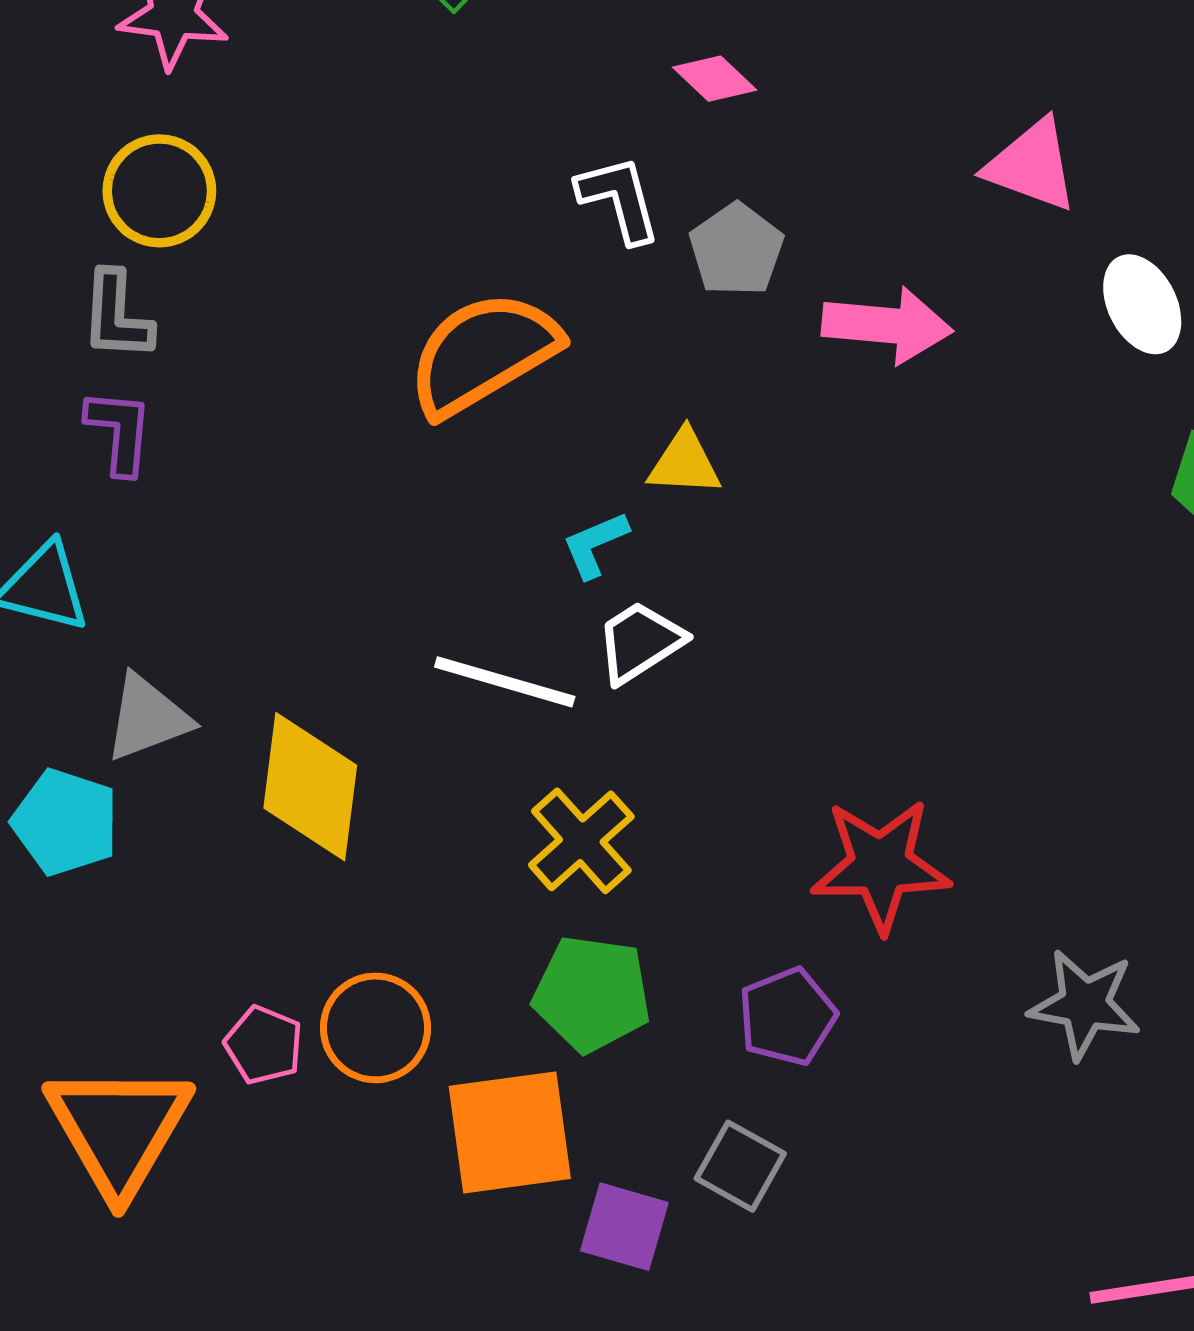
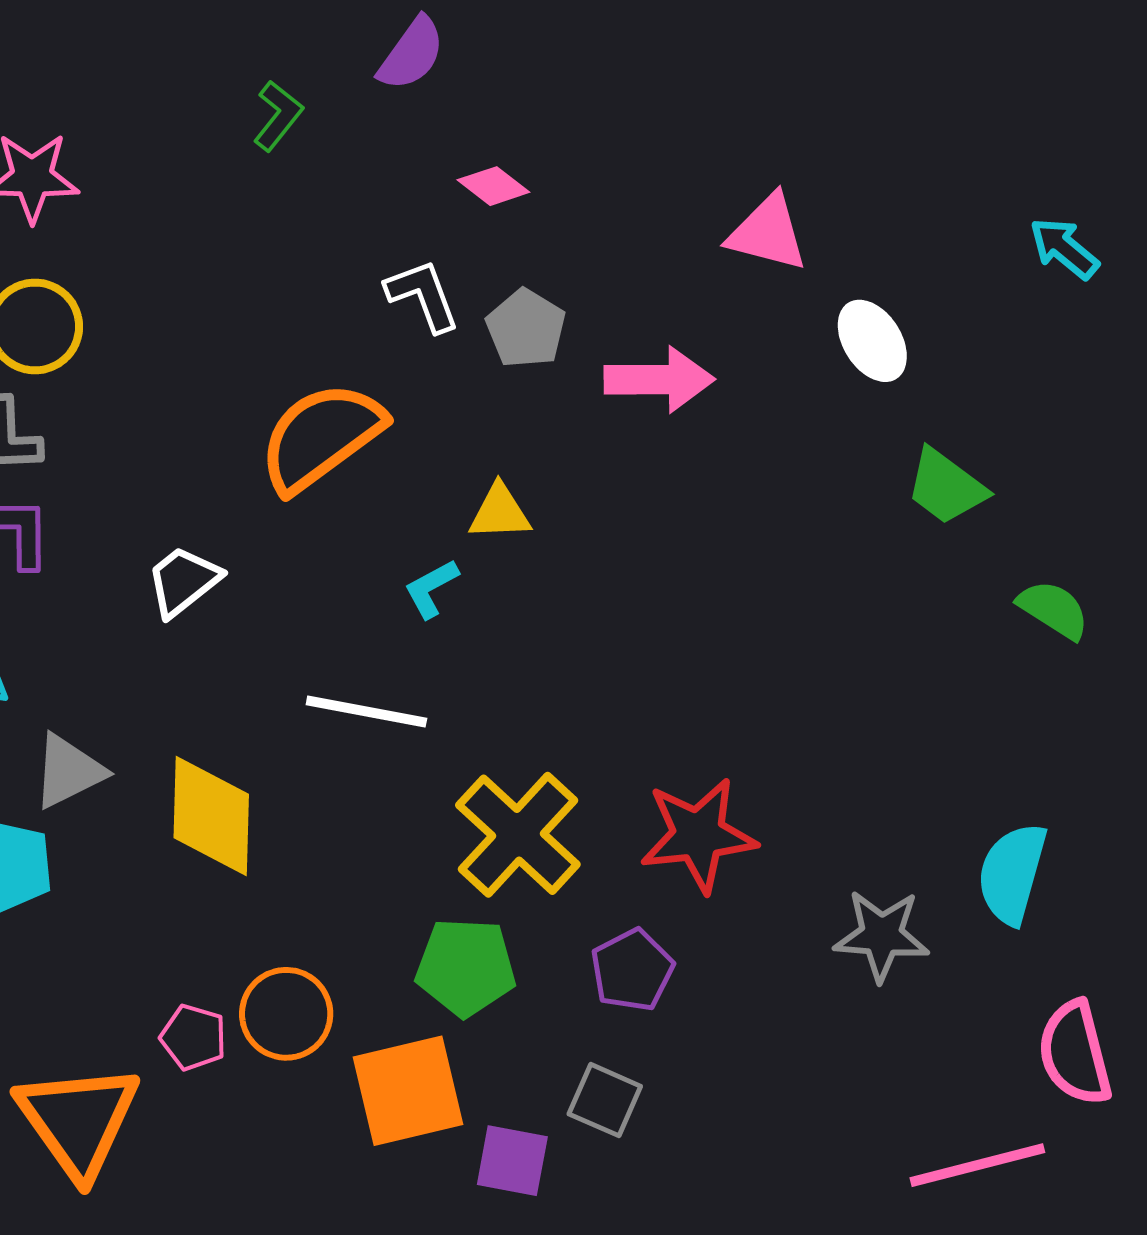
white trapezoid: (640, 642) -> (183, 581), moved
yellow cross: (581, 841) -> (518, 835), moved, size x1.4

